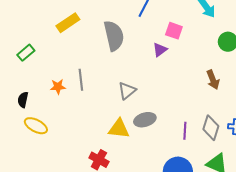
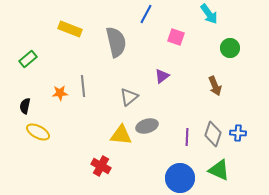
yellow rectangle: (68, 23) -> (70, 29), turned 55
purple triangle: (160, 50) -> (162, 76), moved

